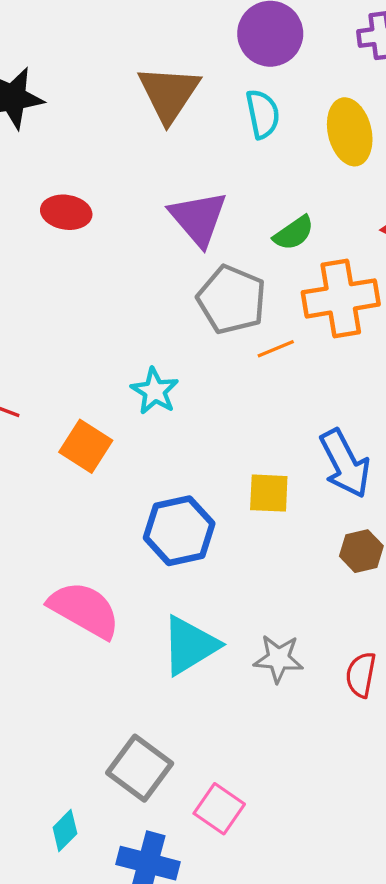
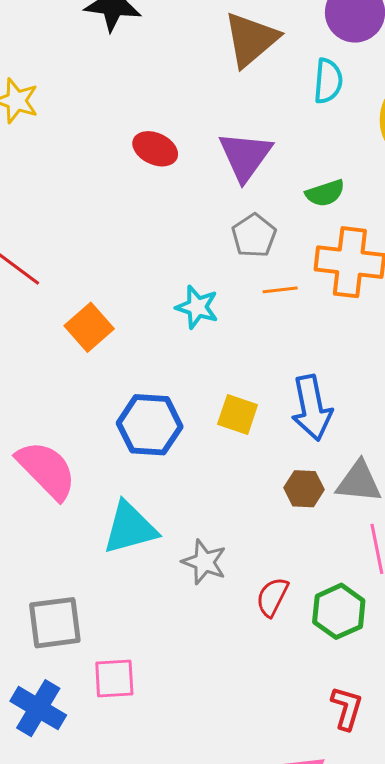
red ellipse: (66, 212) -> (155, 149), moved
gray pentagon: (232, 300) -> (254, 236), size x0.7
cyan star: (155, 391) -> (197, 307), moved, turned -30
gray square: (140, 768) -> (55, 623), turned 30
pink square: (219, 809) -> (114, 678), turned 36

